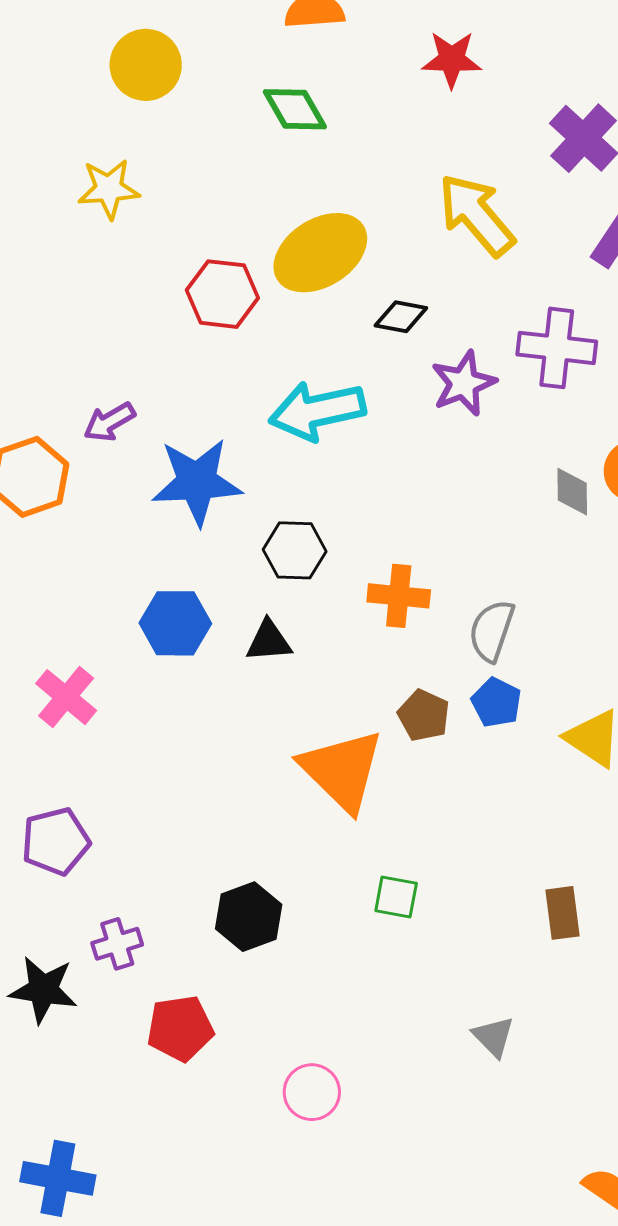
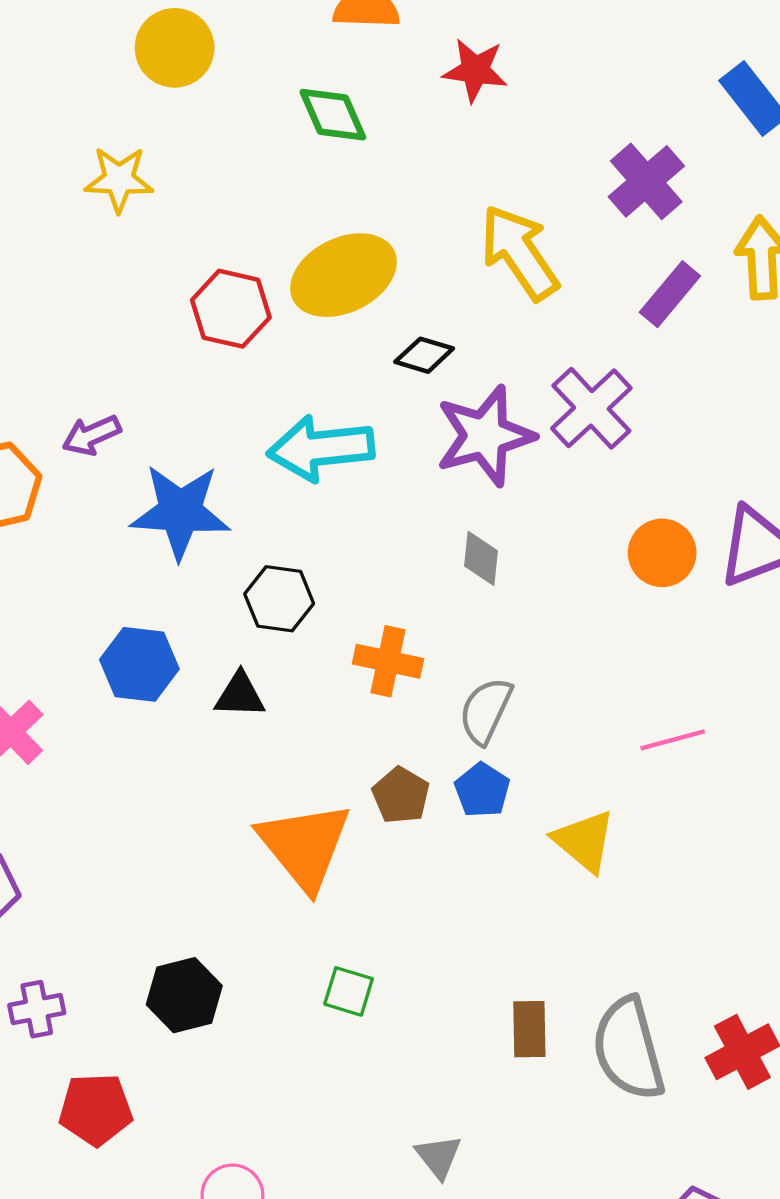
red star: (452, 59) -> (475, 70), moved
purple cross: (557, 348) -> (591, 408), turned 34
purple star: (464, 383) -> (485, 436), size x1.4
gray diamond: (572, 492) -> (481, 558), moved

